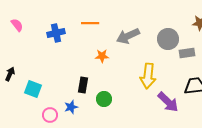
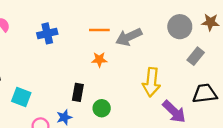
orange line: (90, 23) -> (99, 30), moved
gray circle: (168, 39) -> (180, 27), moved
gray rectangle: (187, 53) -> (196, 56), turned -42

